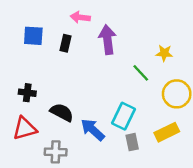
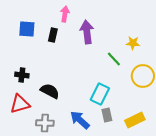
pink arrow: (80, 17) -> (65, 14), turned 91
blue arrow: (93, 130) -> (80, 120), moved
yellow rectangle: (167, 132) -> (135, 120), moved

